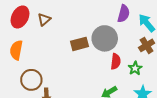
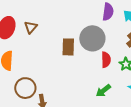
brown rectangle: (79, 44) -> (68, 47), turned -66

